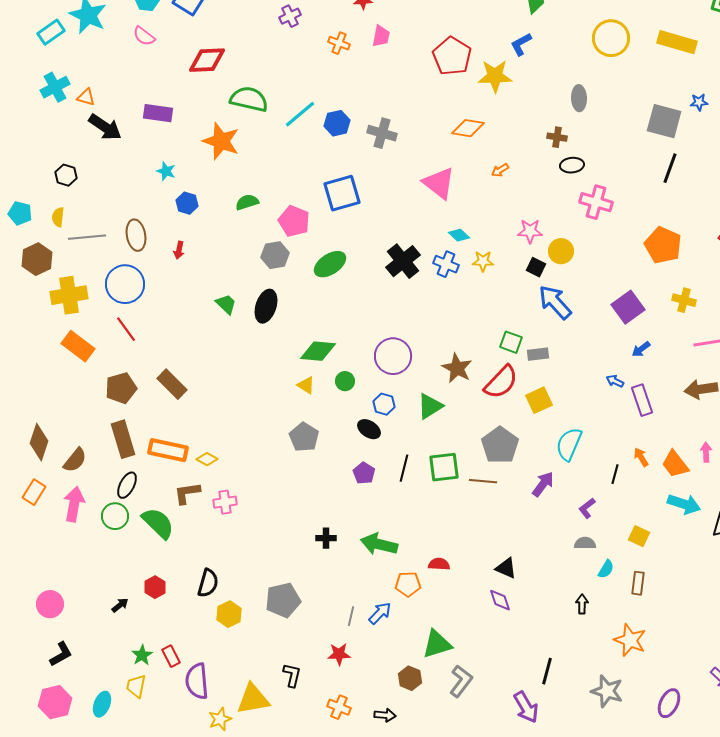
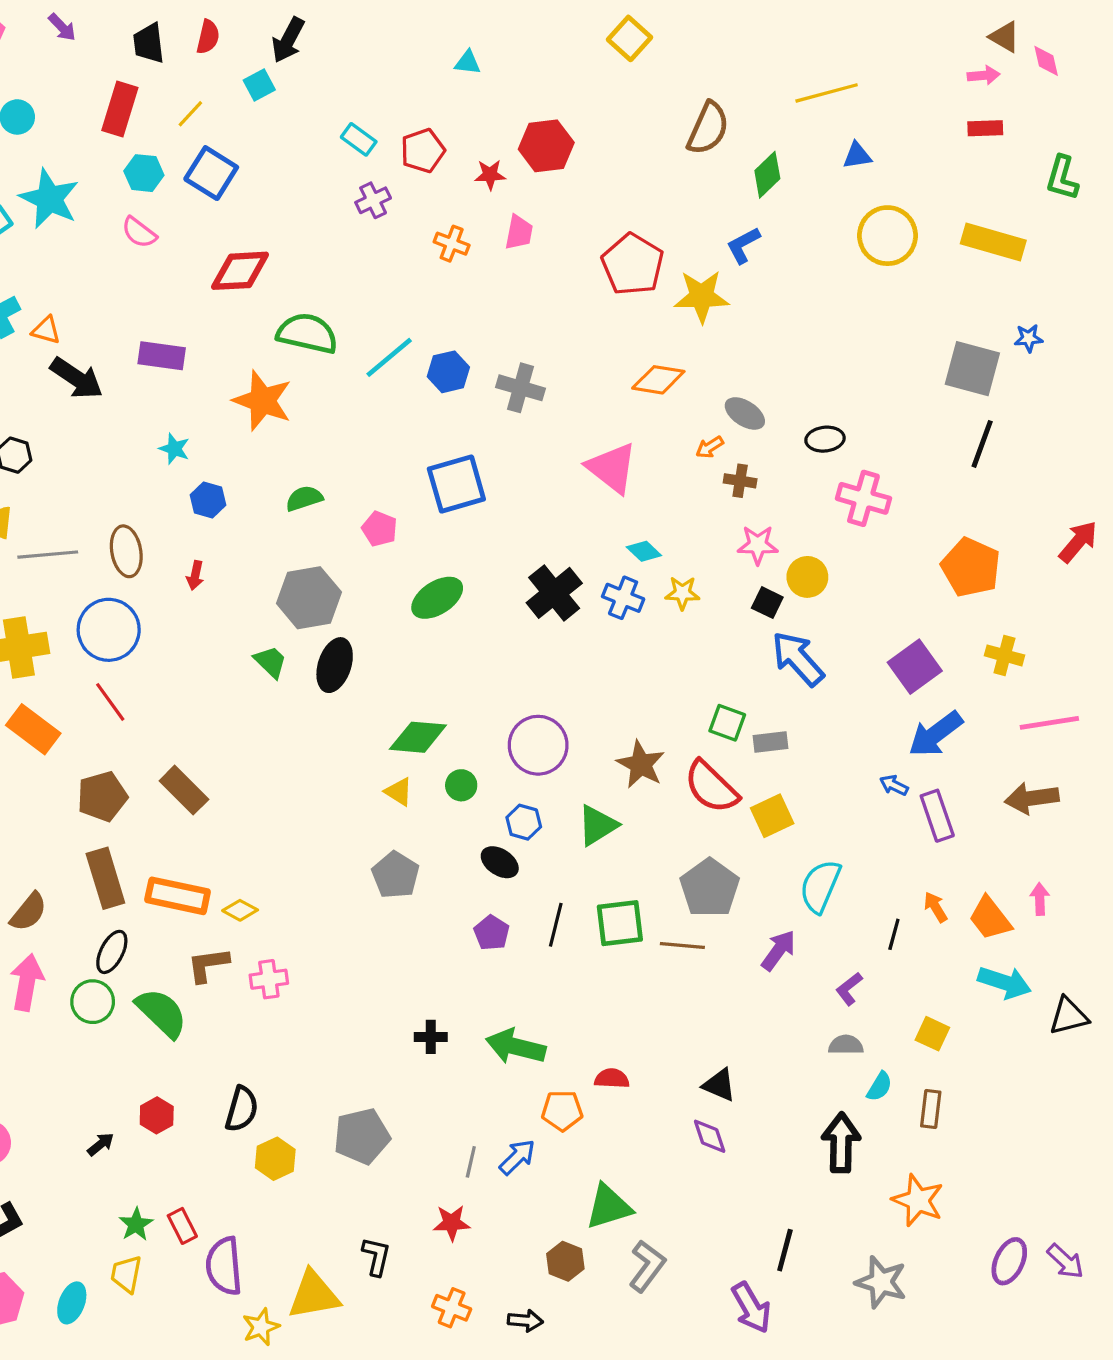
gray ellipse: (579, 98) -> (745, 413), moved, turned -55
brown cross: (557, 137) -> (740, 481), moved
pink pentagon: (294, 221) -> (379, 529), size x0.7
gray hexagon: (275, 255) -> (309, 598), moved, size x1.4
blue arrow: (641, 349) -> (936, 734), size x1.8
red semicircle: (501, 382) -> (711, 787), turned 90
black arrow: (582, 604) -> (841, 1143), size x1.8
purple ellipse: (669, 703) -> (1009, 1261), moved

